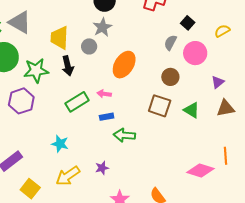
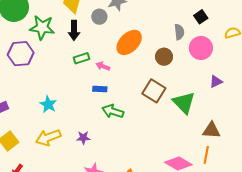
gray semicircle: (170, 43) -> (179, 32), turned 133
brown circle: (170, 77) -> (164, 57), moved
green rectangle: (77, 102) -> (82, 58), moved, size x0.7
brown triangle: (226, 108) -> (212, 130), moved
green triangle: (192, 110) -> (184, 103), size x1.4

